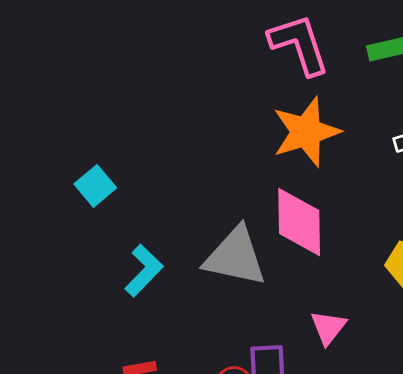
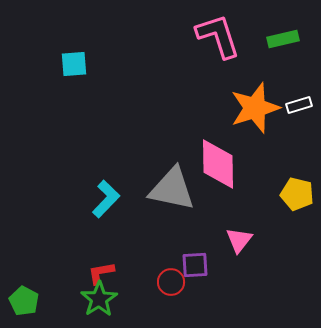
orange star: (306, 132) -> (255, 108), moved
cyan square: (95, 186) -> (74, 64), moved, turned 36

